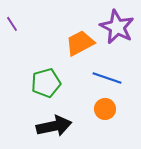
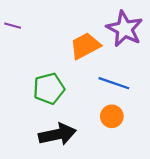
purple line: (12, 24) -> (13, 26), turned -42

